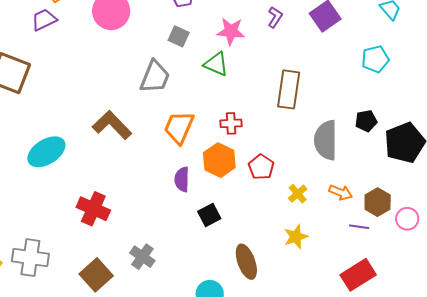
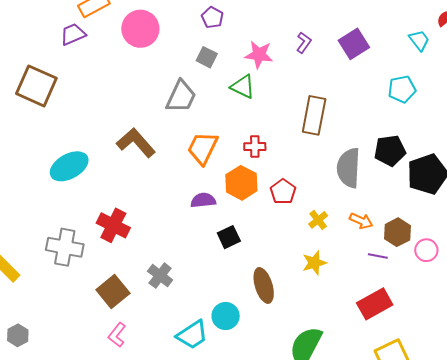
black pentagon: (366, 121) -> (390, 151), size x1.4
purple semicircle: (182, 179) -> (203, 200), turned 80
gray cross: (30, 258) -> (65, 247), moved

